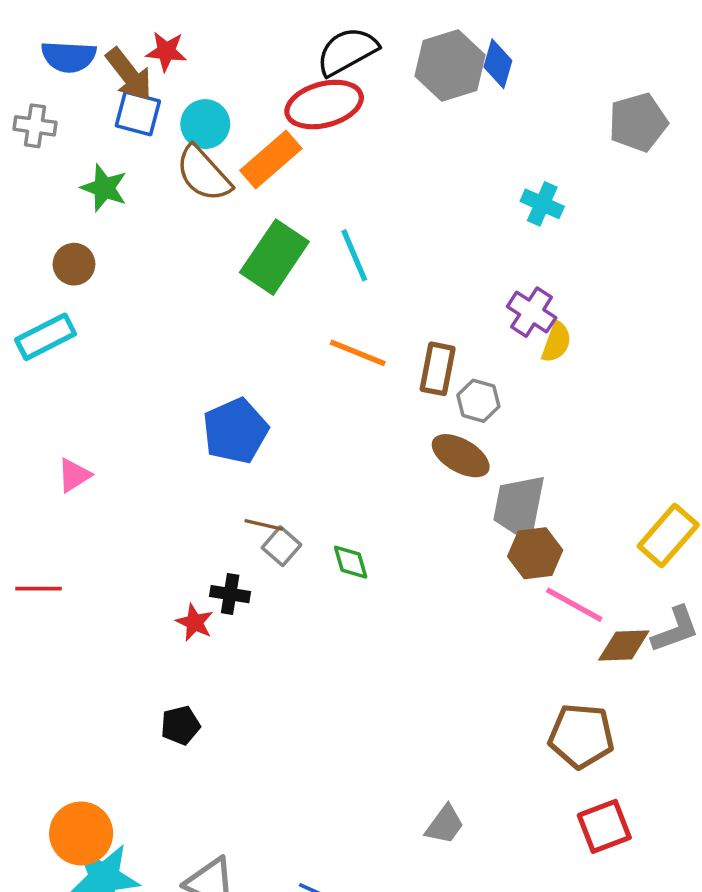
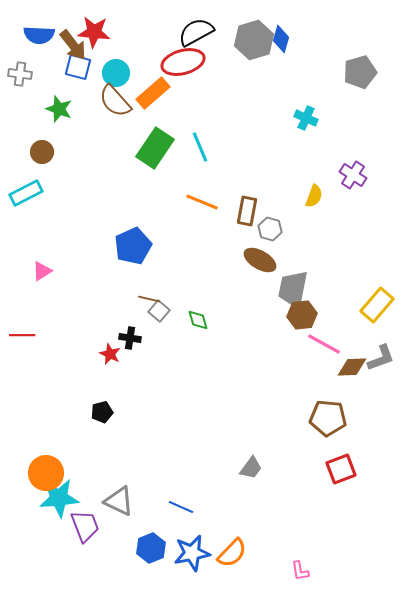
red star: (166, 51) -> (94, 32), size x1.4
purple cross: (532, 312) -> (353, 175), moved

